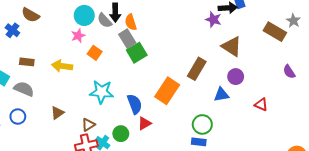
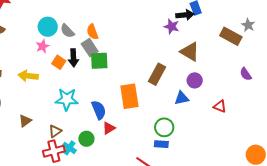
black arrow: (115, 13) -> (73, 58), moved
green square: (137, 53) -> (99, 61), turned 30
orange rectangle: (167, 91) -> (129, 96), turned -40

